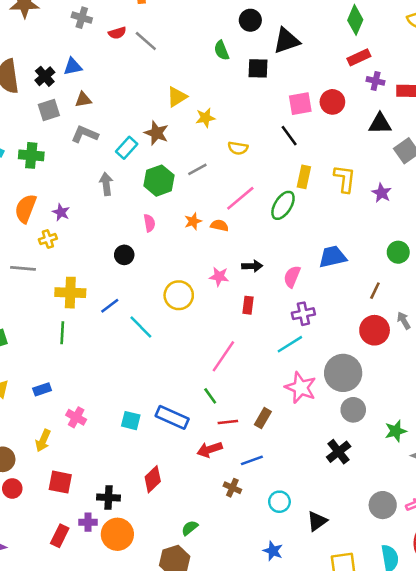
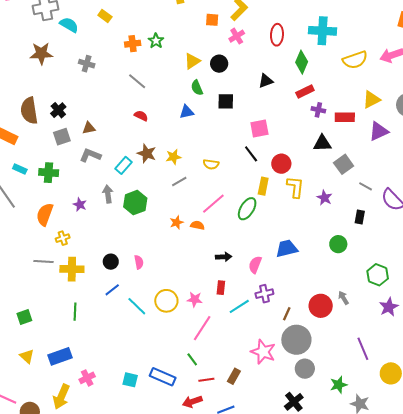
red semicircle: (117, 33) -> (141, 116), moved, turned -136
black triangle: (287, 41) -> (266, 81), moved, size x0.7
blue triangle: (73, 66) -> (187, 112), moved
yellow triangle: (177, 97) -> (192, 61), moved
red circle: (332, 102) -> (281, 164), moved
yellow star: (205, 118) -> (174, 157), moved
green hexagon: (159, 181) -> (135, 203), moved
purple star: (61, 212) -> (80, 205), moved
pink semicircle: (149, 223) -> (139, 262), moved
black circle: (124, 255) -> (111, 262), moved
pink star: (219, 277) -> (195, 299), moved
brown line: (375, 291) -> (287, 314), moved
yellow cross: (70, 293) -> (72, 269), moved
yellow circle: (179, 295) -> (166, 301), moved
cyan line: (290, 344) -> (239, 306), moved
blue rectangle: (42, 389) -> (60, 356), size x1.6
pink cross: (76, 417) -> (87, 378), turned 35
yellow arrow: (43, 441) -> (61, 397), size x1.4

